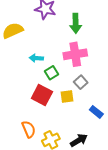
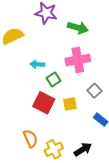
green arrow: (76, 23) -> (78, 28), turned -72
gray square: (81, 82) -> (94, 91), moved

